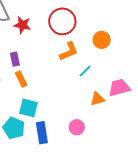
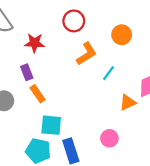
red circle: (62, 21) -> (74, 21), size x0.7
red star: (22, 25) -> (34, 43), moved

